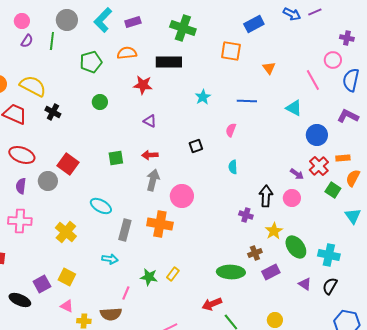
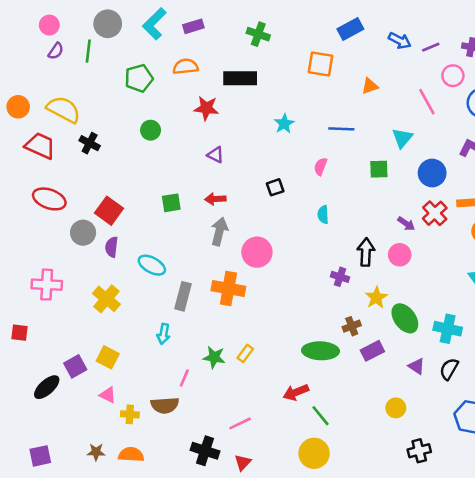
purple line: (315, 12) -> (431, 47), moved
blue arrow: (292, 14) -> (400, 41), moved
green cross: (183, 28) -> (258, 34), size x0.7
orange triangle: (269, 68) -> (370, 86), turned 48
cyan triangle: (294, 108) -> (402, 138), turned 42
purple semicircle: (21, 186) -> (112, 247), moved
green square: (333, 190) -> (379, 169), moved, turned -35
cyan arrow: (110, 259) -> (164, 334), turned 91
black ellipse: (20, 300) -> (47, 387), turned -65
yellow circle: (275, 320) -> (396, 408), moved

